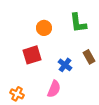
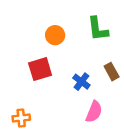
pink semicircle: (54, 89) -> (94, 112), moved
orange cross: (17, 94) -> (21, 118), turned -32

